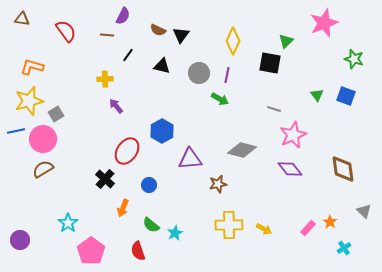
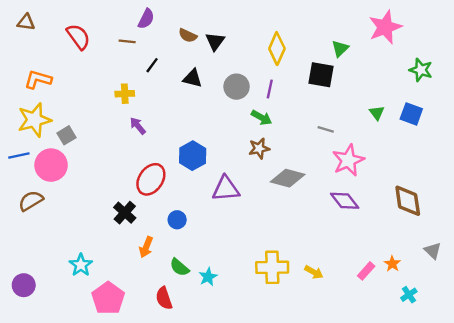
brown semicircle: (43, 169) -> (31, 201), moved
brown star: (218, 184) -> (259, 148), moved

